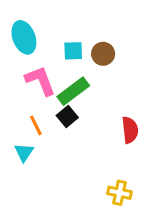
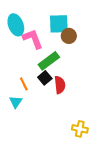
cyan square: (73, 51) -> (59, 24), moved, size x1.5
pink L-shape: (40, 81) -> (33, 39), moved
red semicircle: (130, 130) -> (60, 85), moved

